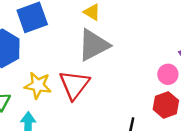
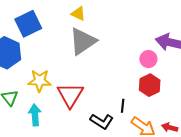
red triangle: (74, 85) -> (70, 95), moved

